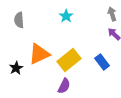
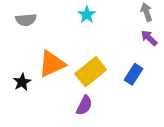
gray semicircle: (19, 20) -> (26, 20), turned -91
blue rectangle: (102, 62) -> (134, 74), turned 70

